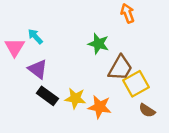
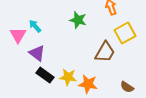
green star: (98, 44) -> (78, 20), moved
yellow square: (136, 84) -> (125, 33), moved

